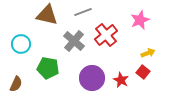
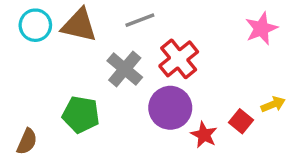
pink star: (140, 20) -> (261, 29), moved
cyan circle: (21, 44) -> (35, 25), moved
yellow arrow: (148, 53) -> (273, 104), moved
purple circle: (92, 78) -> (170, 108), moved

